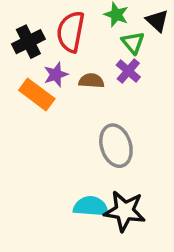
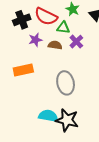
red semicircle: (71, 32) -> (46, 16), turned -80
green triangle: (133, 43) -> (63, 28), moved, turned -48
orange rectangle: (37, 94) -> (23, 70), moved, turned -54

